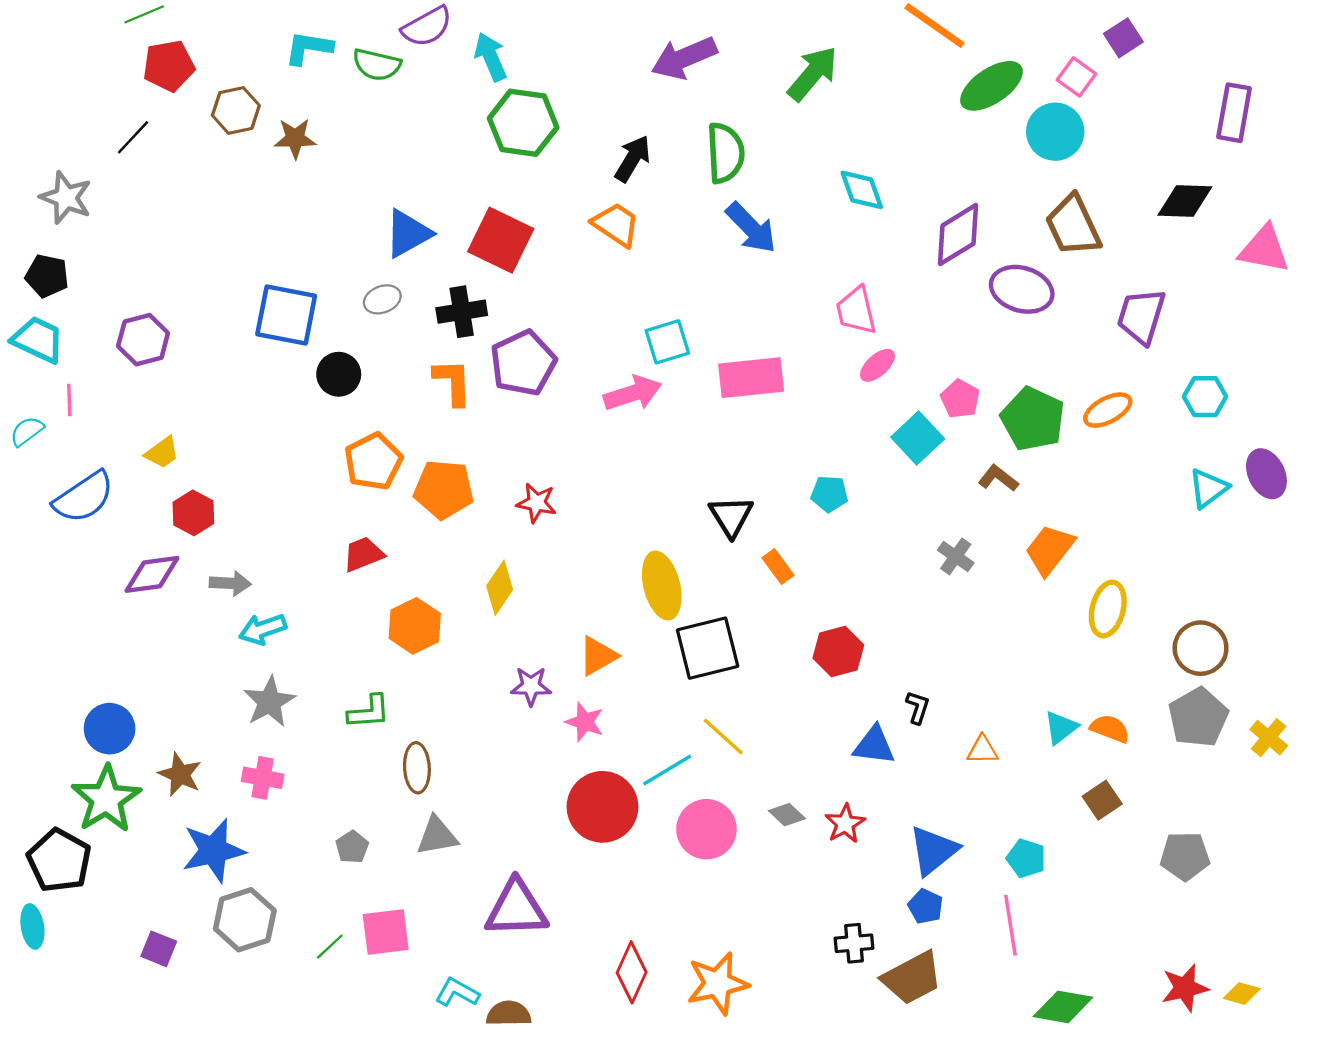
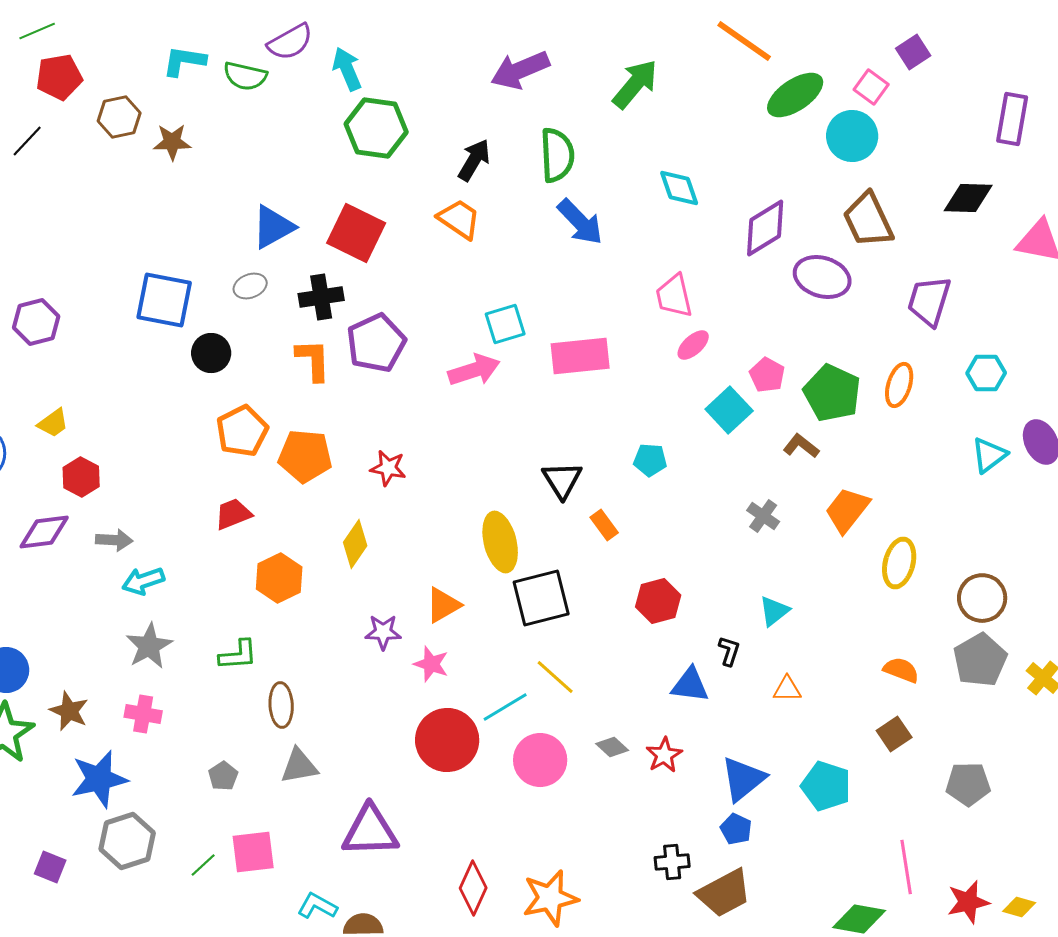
orange ellipse: (1108, 410) -> (899, 385), turned -45
cyan triangle: (1061, 727) -> (774, 611), moved
cyan pentagon: (1026, 858) -> (826, 786), size x1.4
pink line: (1010, 925) -> (906, 867), moved

